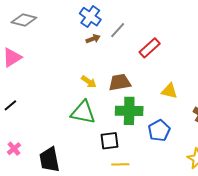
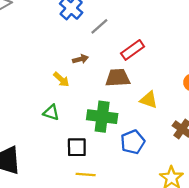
brown arrow: (93, 39) -> (80, 59), moved
brown trapezoid: (120, 82) -> (118, 78), moved
green triangle: (83, 112) -> (51, 113), size x0.6

